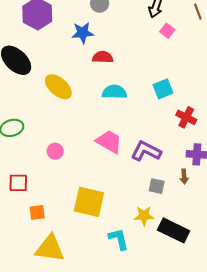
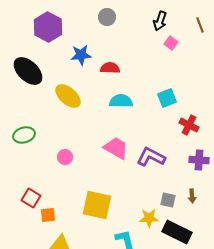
blue star: (83, 33) -> (81, 55), moved
brown arrow: (184, 177) -> (192, 196), moved
red square: (18, 183) -> (31, 198), moved, turned 30
gray square: (157, 186) -> (168, 200), moved

